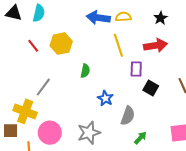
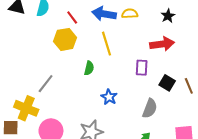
yellow line: (118, 45) -> (106, 44), moved
red line: (33, 46) -> (72, 17), moved
black square: (151, 88) -> (167, 83), moved
gray semicircle: (128, 116) -> (150, 108), moved

